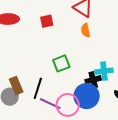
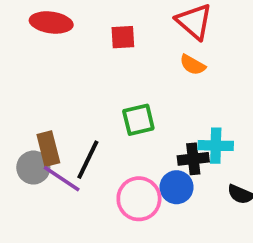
orange semicircle: (86, 30) -> (193, 65), turned -56
blue circle: (87, 96) -> (177, 187), size x0.7
purple line: (50, 104) -> (62, 179), moved

